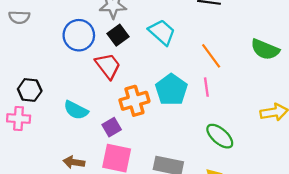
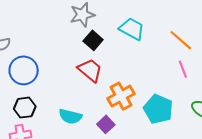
blue circle: (79, 35) -> (24, 70), moved
cyan pentagon: (171, 90) -> (158, 109), moved

